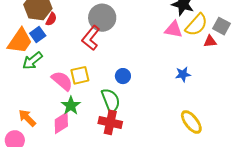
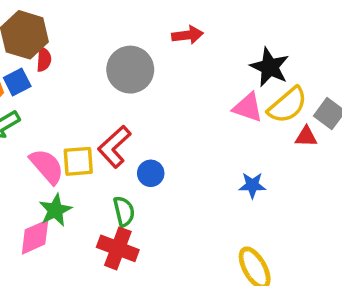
red semicircle: (51, 19) -> (44, 59), turned -32
red L-shape: (91, 38) -> (114, 147), moved
green semicircle: (111, 100) -> (124, 211), size x0.7

